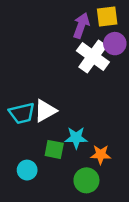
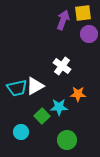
white cross: (93, 56) -> (62, 66), moved, size x0.7
green square: (54, 149) -> (42, 116), turned 35
orange star: (101, 155) -> (78, 94), moved

